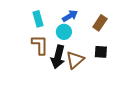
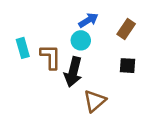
cyan rectangle: (38, 19) -> (23, 48), moved
brown triangle: (75, 60) -> (95, 101), moved

